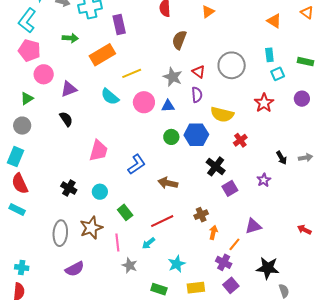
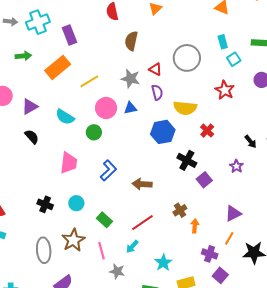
cyan semicircle: (110, 97) -> (65, 117), moved
green circle: (171, 137) -> (94, 132), moved
orange line: (234, 244) -> (229, 238), moved

